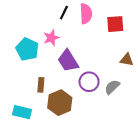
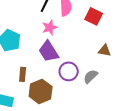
red square: (115, 24) -> (94, 16), turned 30
pink star: (51, 38) -> (50, 27), moved

